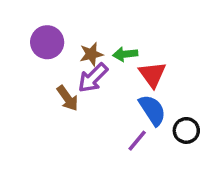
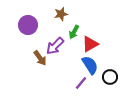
brown star: (91, 54) -> (61, 14), moved
green arrow: (125, 54) -> (74, 32), turned -56
red triangle: (152, 74) -> (90, 44), turned 36

